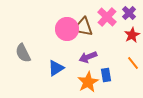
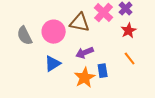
pink circle: (67, 29) -> (54, 32), moved
gray semicircle: (23, 53) -> (25, 36), moved

